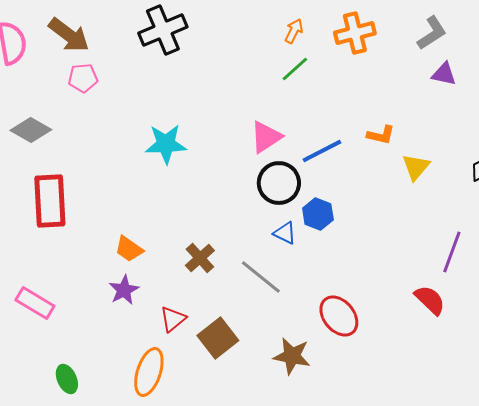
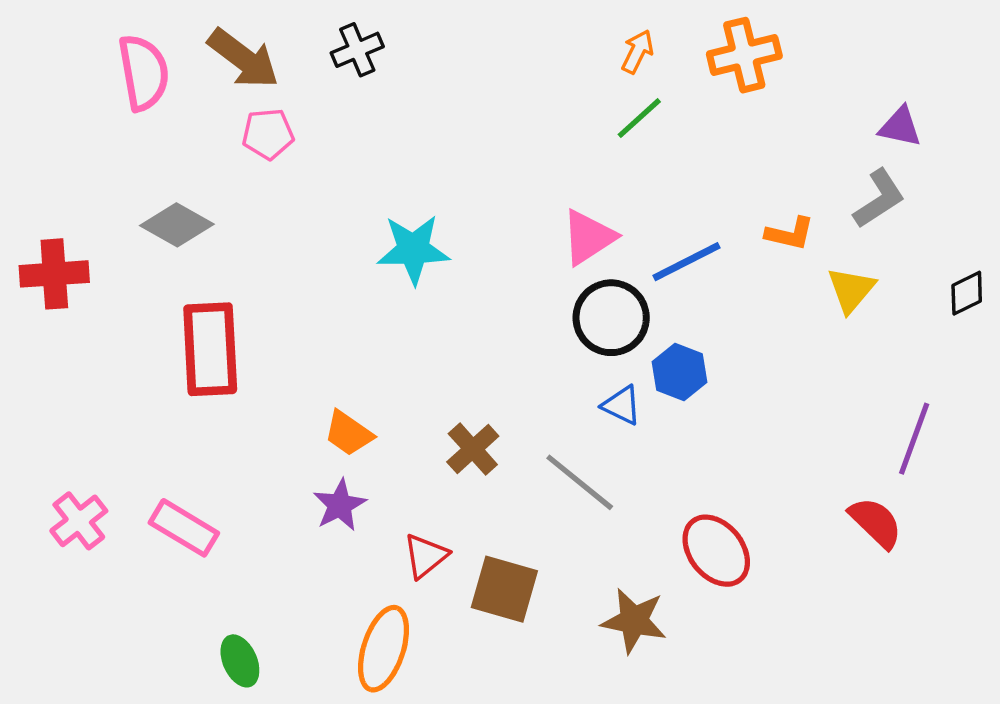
black cross: (163, 30) -> (357, 50), moved, size x0.6
gray L-shape: (432, 33) -> (879, 199), moved
brown square: (218, 338) -> (504, 589), turned -36

